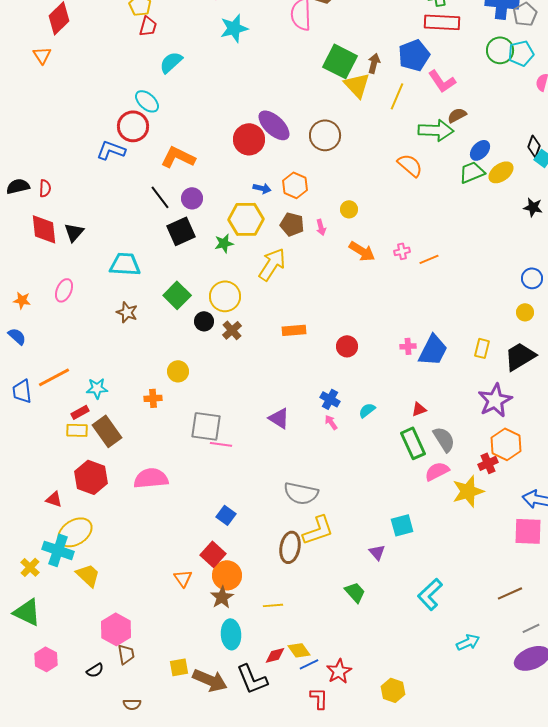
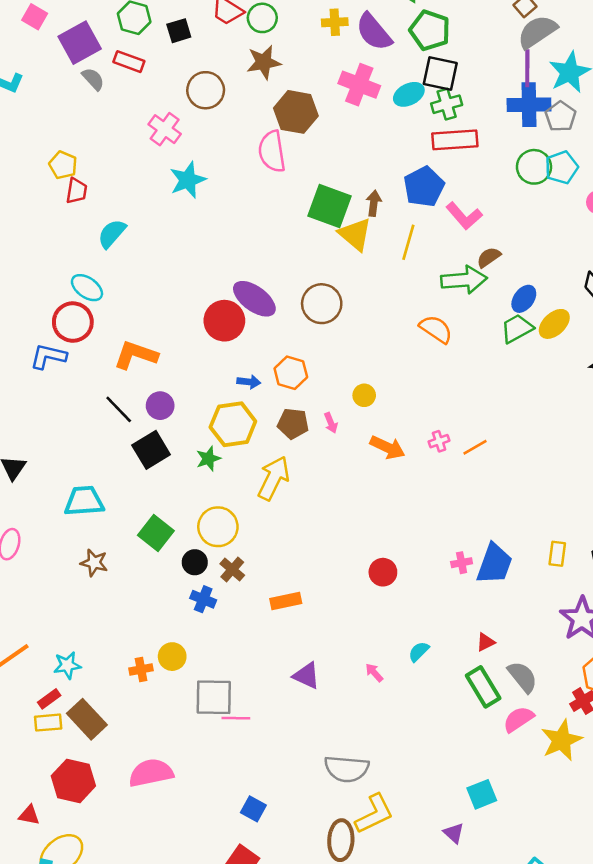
orange rectangle: (294, 330) -> (286, 601), moved
yellow circle: (178, 371) -> (172, 657), moved
blue cross: (330, 399) -> (203, 599), moved

